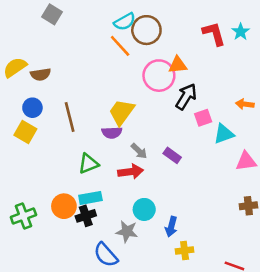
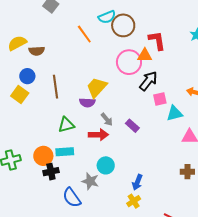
red L-shape: (214, 34) -> (157, 41), moved
orange line: (120, 46) -> (84, 34), moved
black cross: (86, 216) -> (51, 172), moved
blue arrow: (171, 227) -> (137, 182), moved
yellow cross: (185, 251) -> (134, 201), turned -32

